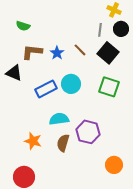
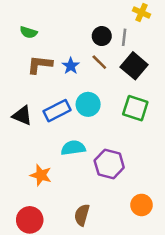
black circle: (121, 29) -> (102, 36), moved
black triangle: (14, 73) -> (22, 116), moved
brown semicircle: (63, 143) -> (82, 215), moved

